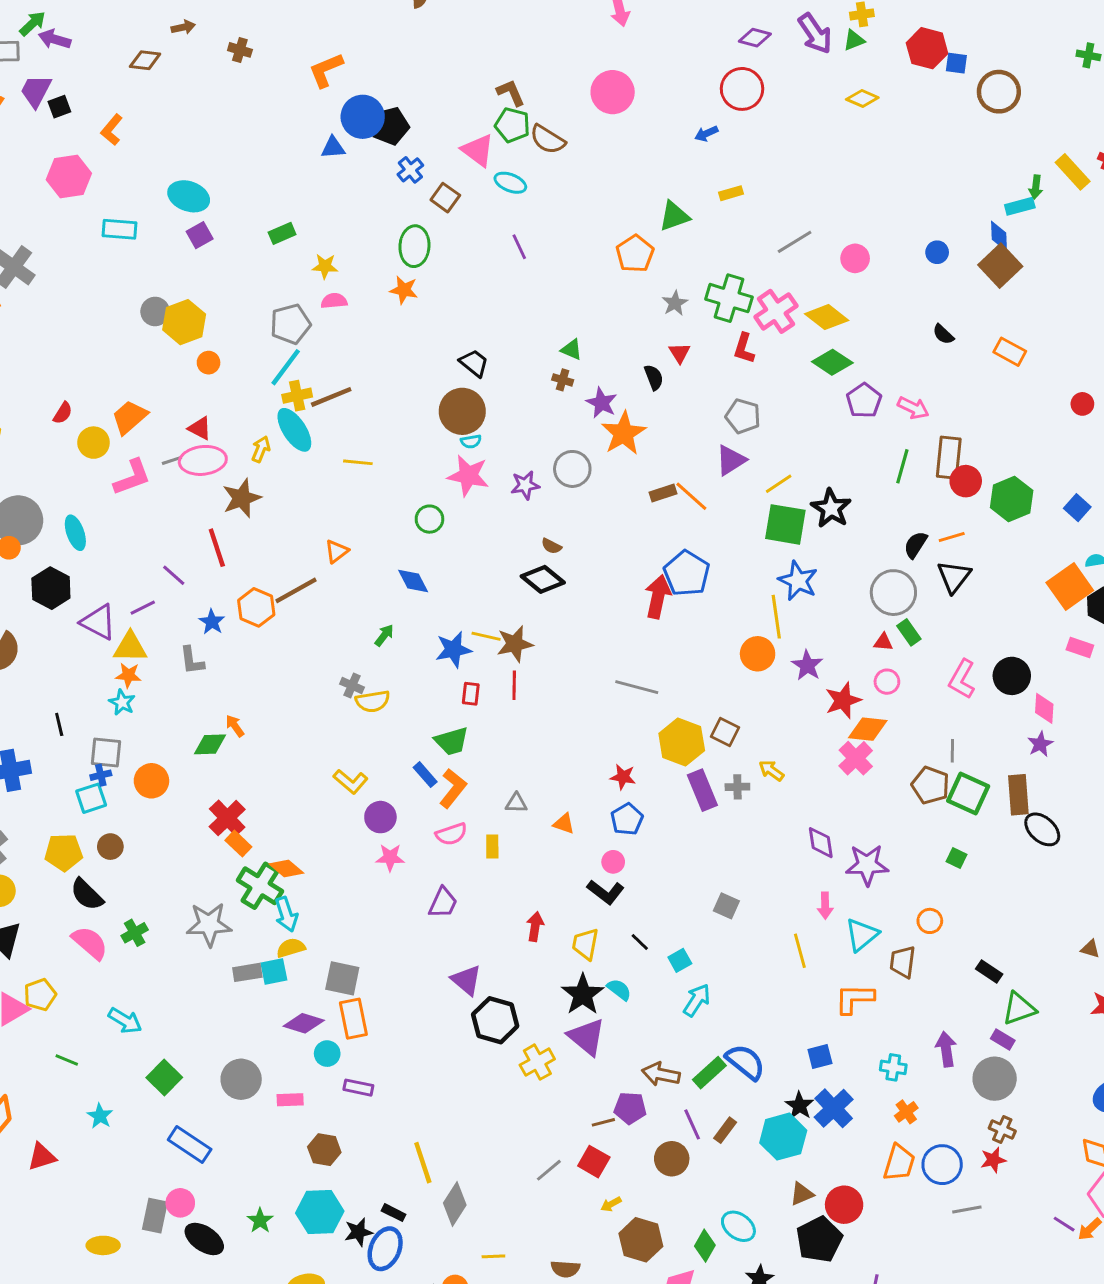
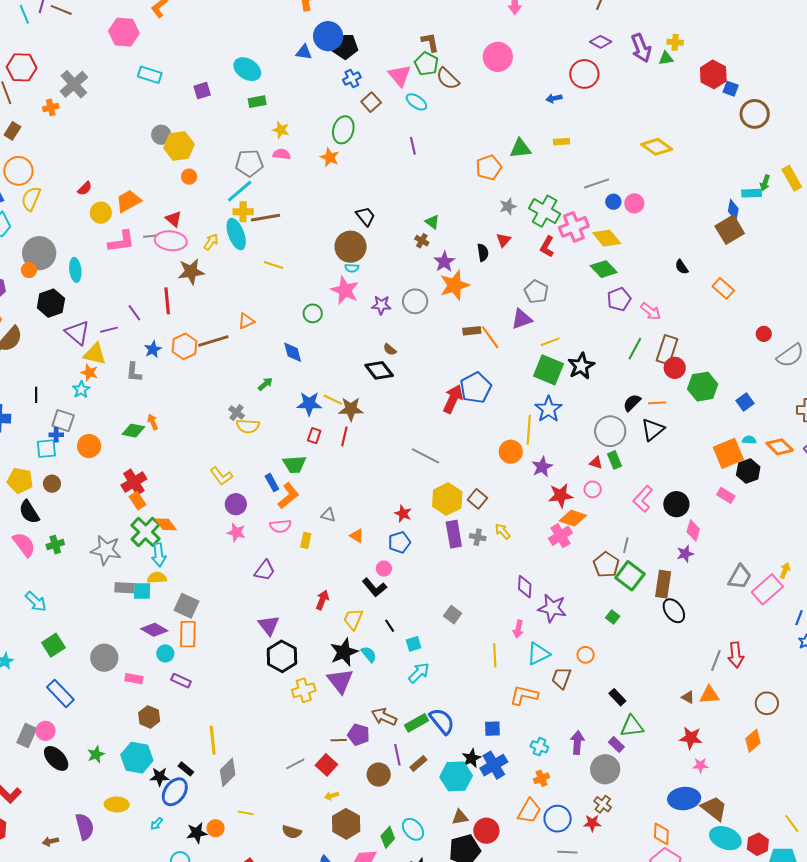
yellow diamond: (862, 98) -> (657, 147), moved, size x1.4
cyan ellipse: (189, 196) -> (247, 69), moved
blue circle: (937, 252) -> (613, 202), moved

